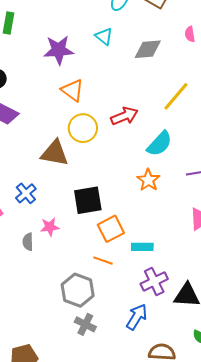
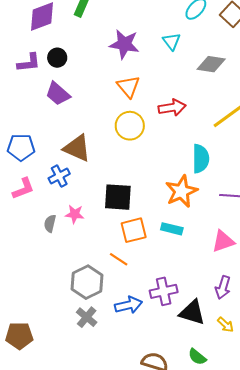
red arrow: (124, 116) -> (172, 108), moved
cyan semicircle: (159, 144) -> (201, 159), turned -56
brown triangle: (55, 153) -> (77, 148), moved
orange star: (148, 180) -> (181, 191), size x1.4
cyan rectangle: (142, 247) -> (172, 229), moved
blue arrow: (137, 317) -> (129, 305), moved, turned 32

